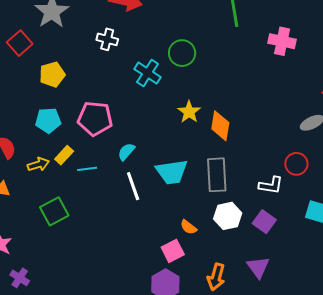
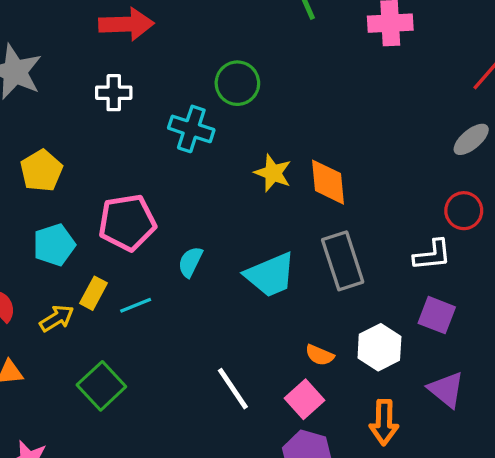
white line: (133, 186) -> (233, 389), moved
white hexagon: (228, 216) -> (379, 347), moved

